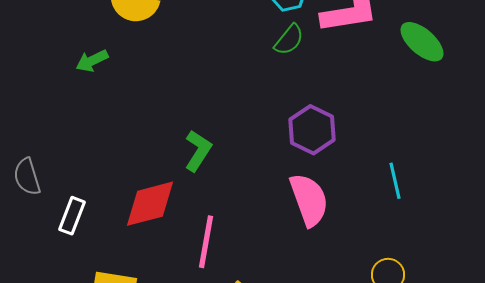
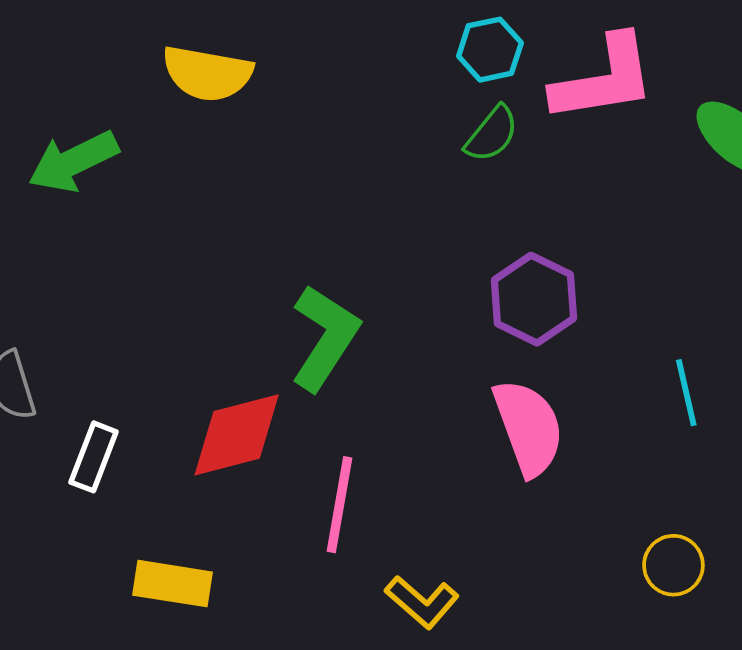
green arrow: (92, 61) -> (73, 161), moved, size x1.5
green L-shape: (198, 151) -> (325, 338), size x1.4

